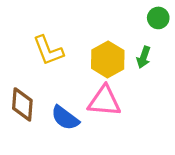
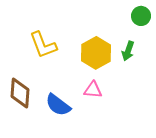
pink triangle: (104, 101) -> (93, 90), size x0.6

